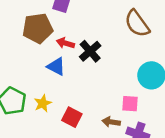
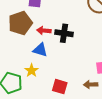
black cross: (90, 51) -> (64, 33), turned -30
yellow star: (43, 103) -> (32, 70), moved

